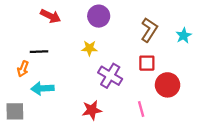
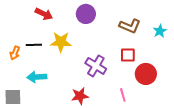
brown L-shape: (149, 30) -> (130, 26), turned 80
yellow star: (90, 48) -> (61, 42), moved, size x1.5
orange arrow: (23, 69) -> (15, 53), moved

